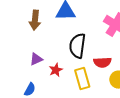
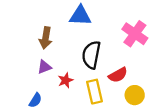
brown arrow: (35, 20) -> (46, 38), moved
red semicircle: (102, 62) -> (118, 75), turned -30

